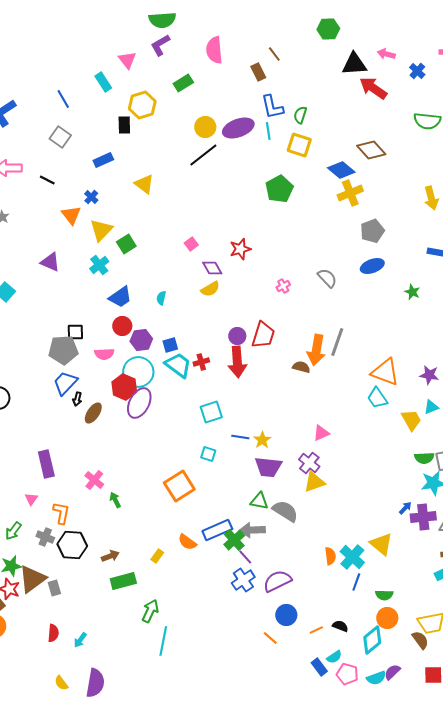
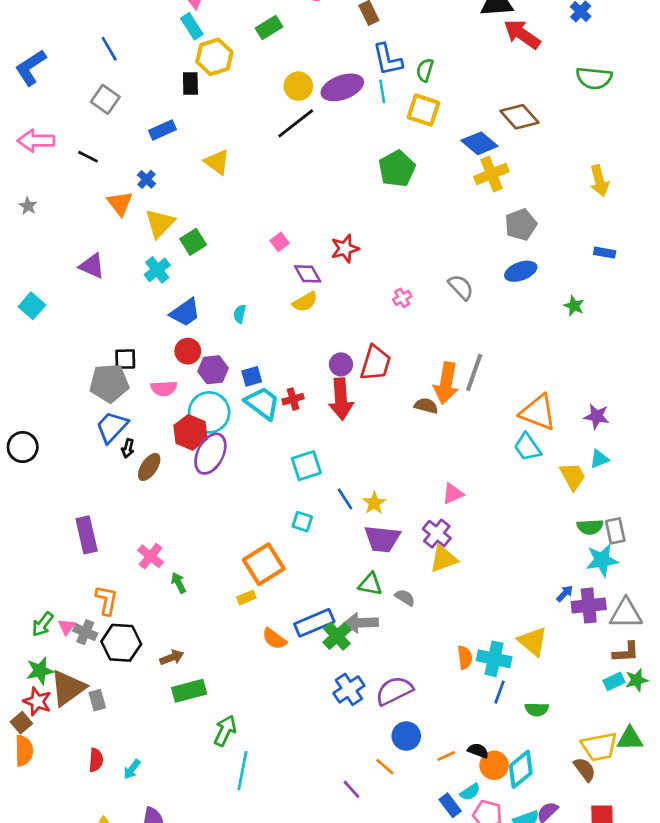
cyan rectangle: (103, 82) -> (192, 26), moved
blue line: (240, 437) -> (345, 499), turned 48
pink triangle: (31, 499) -> (67, 627), moved
gray semicircle: (285, 511) -> (405, 597), size x0.6
yellow rectangle: (157, 556) -> (246, 597), moved, turned 32
purple line: (245, 557) -> (352, 789), moved
cyan cross: (352, 557) -> (494, 659), turned -30
orange circle: (387, 618) -> (494, 765), moved

